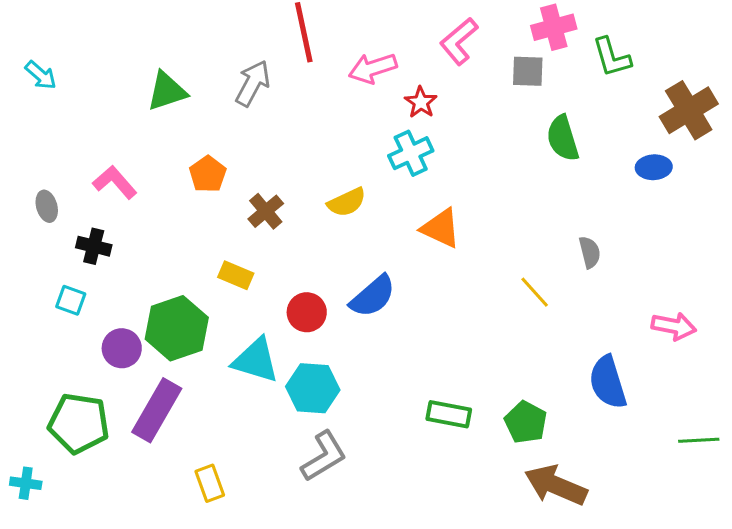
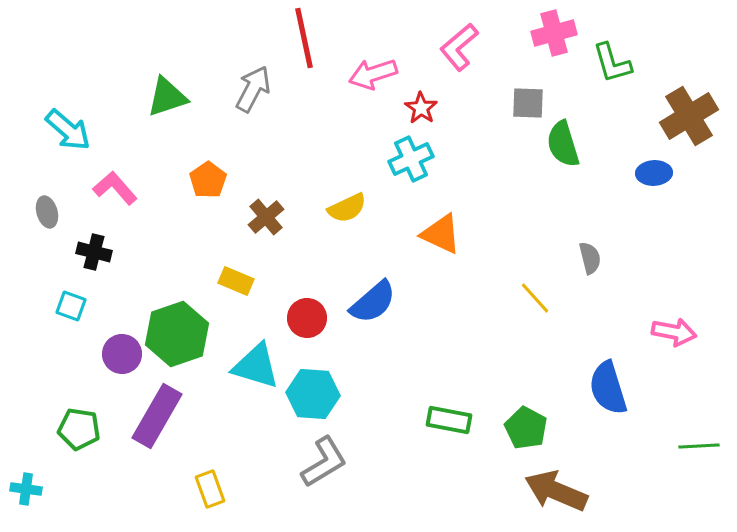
gray square: (528, 71) -> (528, 103), moved
cyan arrow: (41, 75) -> (68, 130), moved, size x1.4
green pentagon: (79, 423) -> (79, 429), size x0.7

